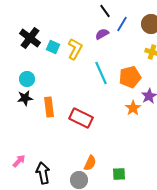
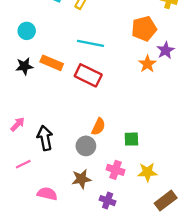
cyan line: (101, 73) -> (90, 43), moved, turned -55
black star: (25, 98) -> (24, 66), moved
orange rectangle: (49, 107) -> (52, 63), turned -60

